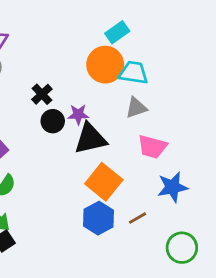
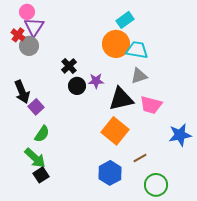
black triangle: (90, 139) -> (121, 99), moved
blue star: (172, 187) -> (180, 135), moved
blue hexagon: (98, 218) -> (110, 173), moved
green circle: (182, 248) -> (156, 185), moved

